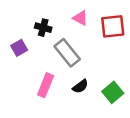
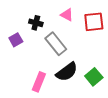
pink rectangle: (46, 85) -> (39, 82), moved
black semicircle: (80, 86) -> (67, 72), size x1.6

